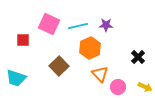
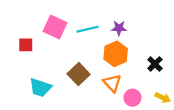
orange hexagon: (90, 48) -> (116, 54), moved
brown square: (59, 66) -> (79, 74), moved
cyan trapezoid: (16, 78) -> (40, 88), moved

